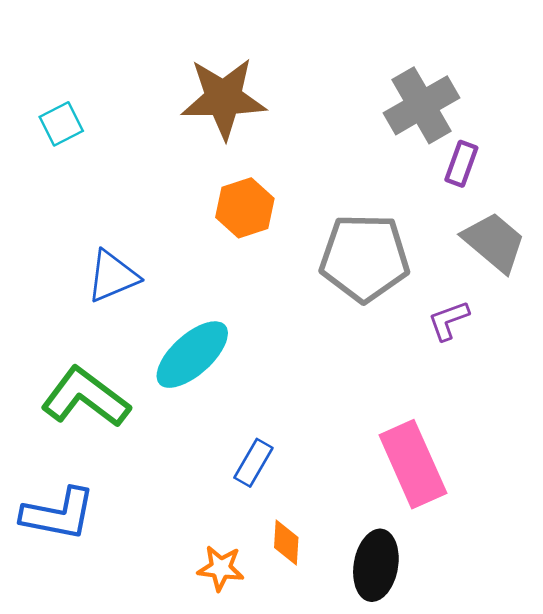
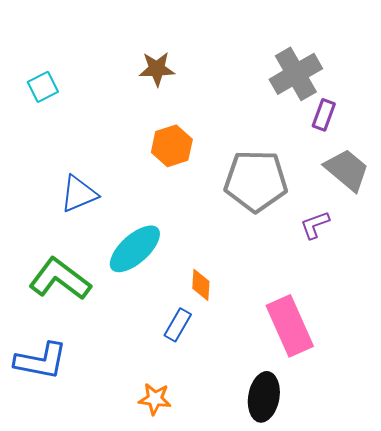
brown star: (224, 98) -> (157, 69), size x0.6
orange diamond: (286, 542) -> (201, 285), moved

